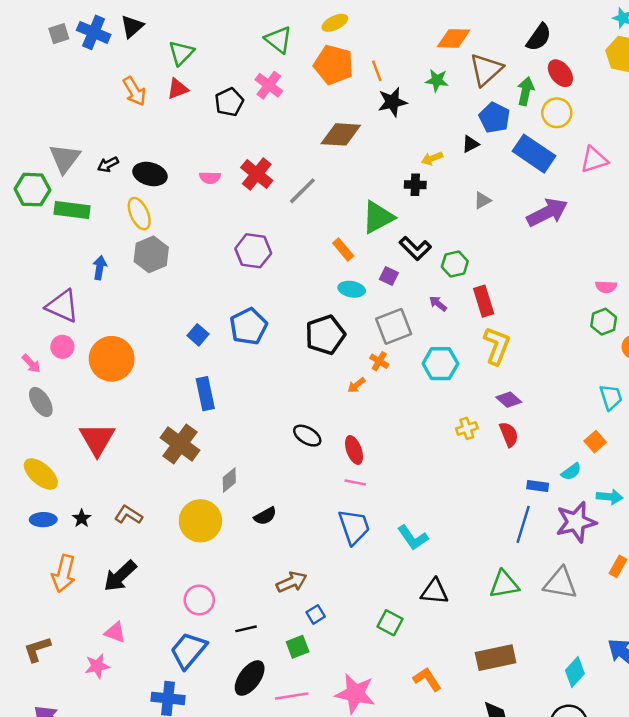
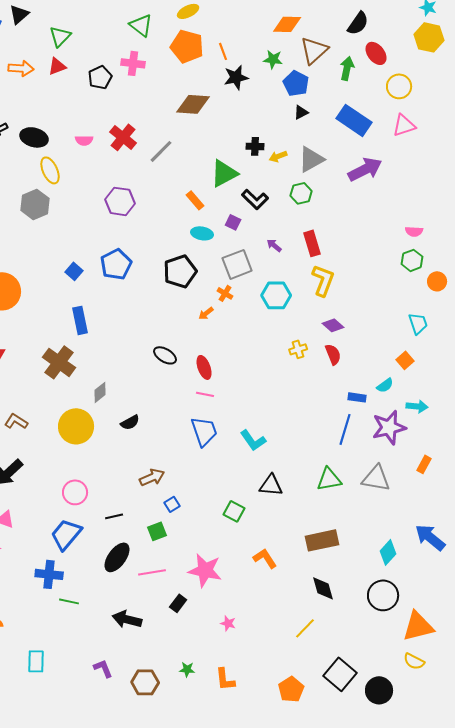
pink cross: (269, 85) -> (133, 63), turned -30
orange arrow: (134, 91) -> (21, 68), turned -55
yellow circle: (557, 113) -> (399, 86), moved
blue pentagon: (494, 118) -> (296, 83), moved
yellow arrow: (432, 158) -> (278, 156), moved
gray triangle: (482, 200) -> (311, 159), size x1.8
yellow ellipse: (139, 214) -> (50, 170), moved
green hexagon: (455, 264) -> (301, 193), moved

